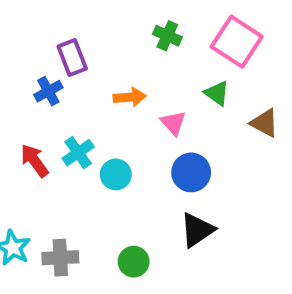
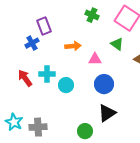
pink triangle: (173, 123) -> (95, 59), turned -48
cyan cross: (78, 153) -> (47, 74), turned 35
green circle: (134, 262) -> (85, 131), moved

